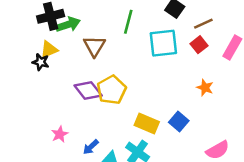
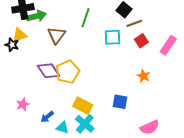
brown line: (203, 24) -> (134, 23), moved
cyan square: (163, 43) -> (113, 37), size x0.7
blue square: (179, 121) -> (120, 102), turned -35
yellow rectangle: (147, 123) -> (83, 106), moved

